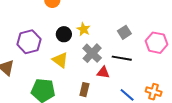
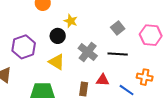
yellow star: (83, 29) -> (71, 21), moved
red triangle: (103, 72) -> (103, 80), moved
orange cross: (154, 92) -> (145, 77), moved

